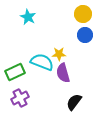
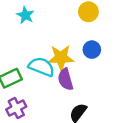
blue circle: (85, 35) -> (92, 50), moved
yellow star: (59, 54) -> (61, 58), size x1.6

